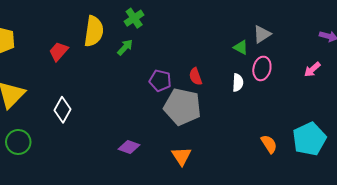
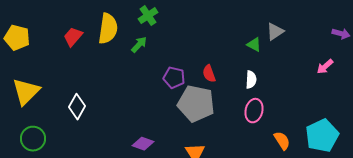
red trapezoid: (59, 51) -> (73, 37), moved
pink ellipse: (262, 68) -> (254, 111), moved

